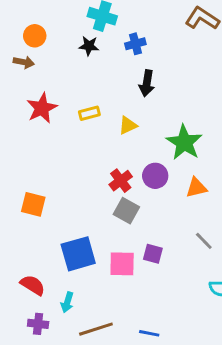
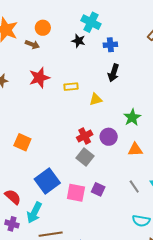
green star: (184, 142) -> (132, 117), size x0.7
blue square: (78, 254) -> (47, 181), turned -30
cyan arrow: (67, 302) -> (34, 213), size x1.5

